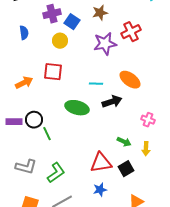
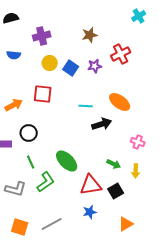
blue square: (72, 22) -> (71, 68), moved
blue semicircle: (24, 33) -> (14, 55), turned 104
purple star: (105, 44) -> (95, 66), size x0.6
green ellipse: (77, 108) -> (67, 161), moved, turned 30
black circle: (34, 120) -> (29, 133), moved
green line: (47, 134) -> (31, 162), moved
green L-shape: (56, 173) -> (46, 182), moved

